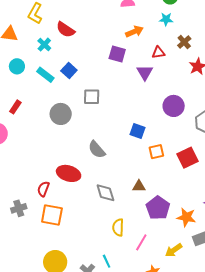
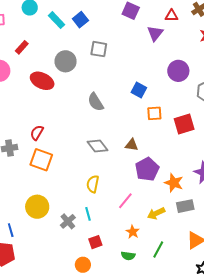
red ellipse: (69, 173) -> (42, 81), moved
gray diamond: (105, 193) -> (98, 146), turned -30
yellow semicircle: (118, 227) -> (93, 184), moved

